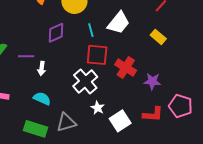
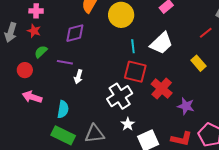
purple diamond: (56, 33) -> (75, 33), moved
cyan semicircle: (42, 99) -> (63, 109), moved, turned 66

